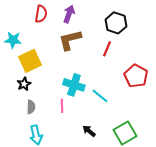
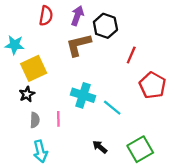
black hexagon: (116, 23) -> (105, 26), moved
red line: (107, 49) -> (131, 55), moved
pink line: (62, 106) -> (58, 119), moved

